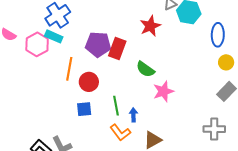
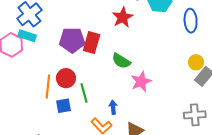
yellow circle: (226, 62) -> (196, 62), moved
orange line: (69, 69) -> (48, 87), moved
green line: (116, 106) -> (84, 93), moved

